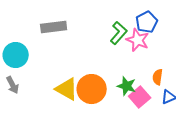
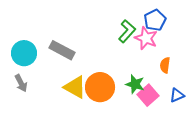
gray rectangle: (54, 27) -> (62, 50), moved, turned 35
orange semicircle: (158, 77) -> (165, 65), moved

